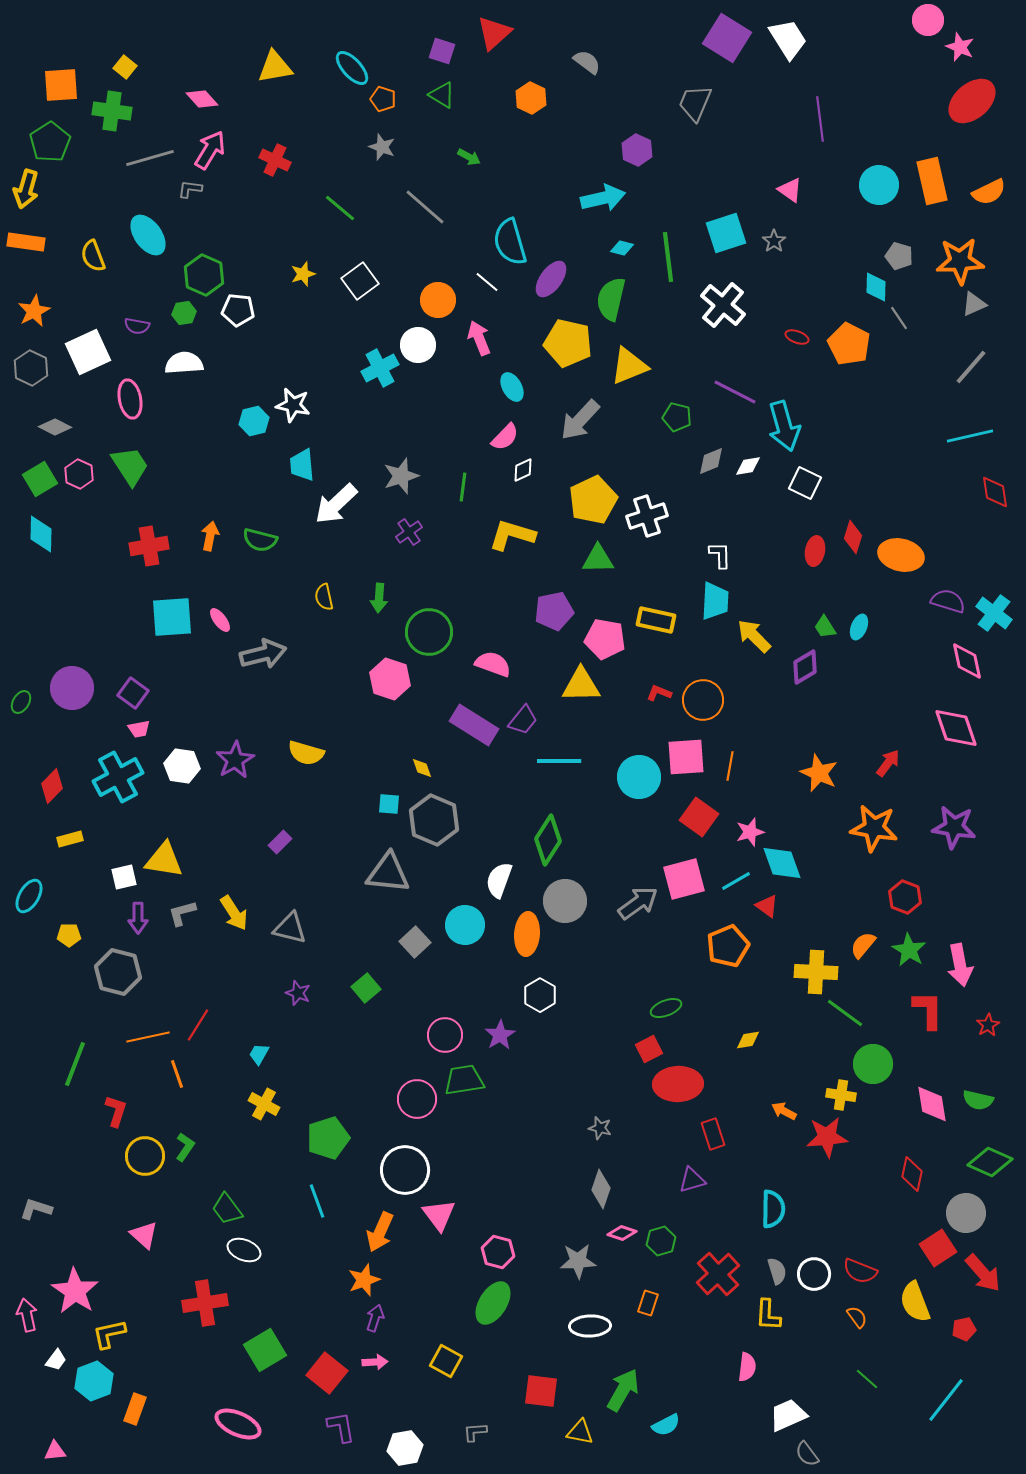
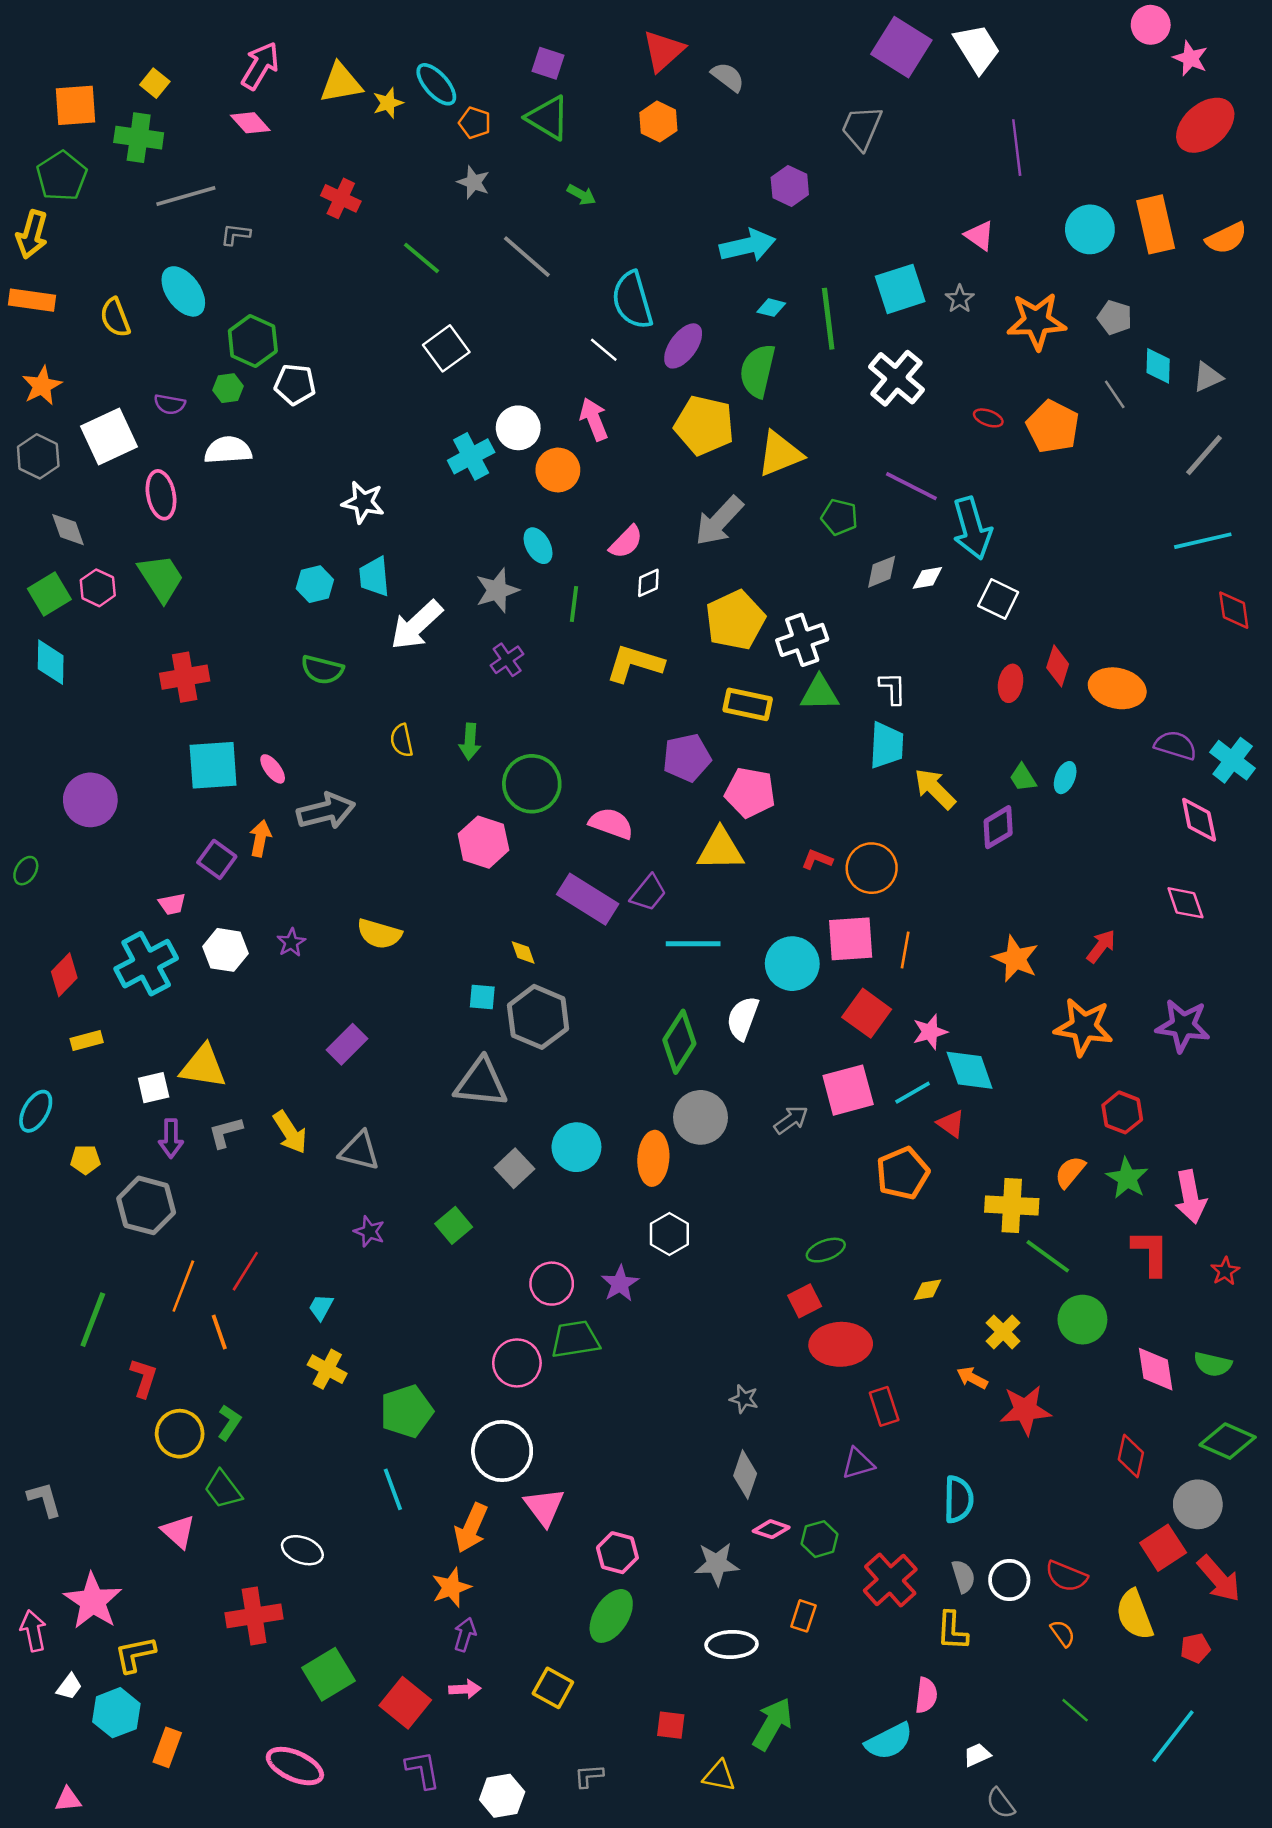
red triangle: (494, 33) -> (663, 51), moved
green triangle: (442, 95) -> (548, 118), size x1.4
pink arrow: (210, 150) -> (260, 66), moved
orange star: (960, 261) -> (1037, 321), moved
yellow star: (303, 274) -> (388, 103), moved
cyan diamond: (876, 287) -> (1158, 366), moved
orange circle: (438, 300) -> (558, 470), moved
cyan ellipse: (512, 387) -> (538, 546), moved
cyan hexagon: (254, 421) -> (315, 584), moved
gray diamond: (55, 427) -> (68, 530), turned 44
orange arrow: (210, 536) -> (260, 838), moved
green triangle: (598, 559) -> (820, 693), moved
yellow rectangle: (656, 620) -> (748, 704), moved
purple circle: (72, 688) -> (90, 800), moved
purple square: (133, 693) -> (217, 859), moved
pink diamond: (956, 728) -> (1185, 903), size x0.7
purple star: (235, 760) -> (291, 943), size x0.6
purple rectangle: (280, 842) -> (347, 1044), size x1.4
white semicircle: (499, 880) -> (743, 1018), moved
gray arrow: (638, 903) -> (791, 1120), size x0.7
orange line: (148, 1037) -> (183, 1286), turned -57
yellow cross: (841, 1095) -> (1003, 1332), moved, turned 36
gray L-shape: (36, 1209) -> (44, 1499), turned 56
green trapezoid: (227, 1209) -> (223, 1489), moved
red square: (541, 1391) -> (671, 1725), size x0.7
white trapezoid: (788, 1415) -> (977, 1755), size x0.6
cyan semicircle: (666, 1425) -> (889, 1741), moved, size x1.4

